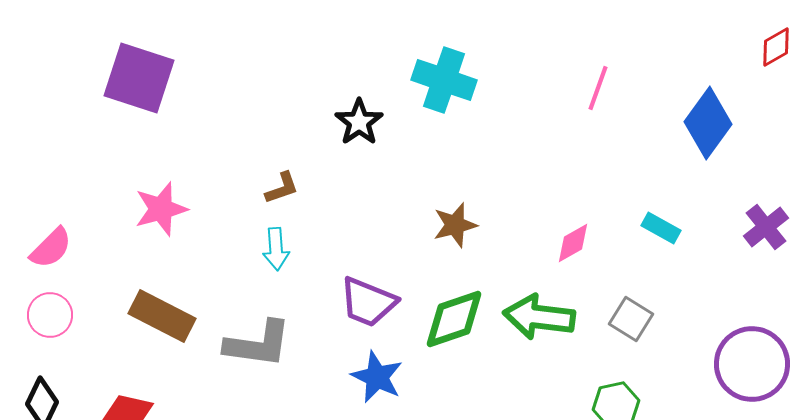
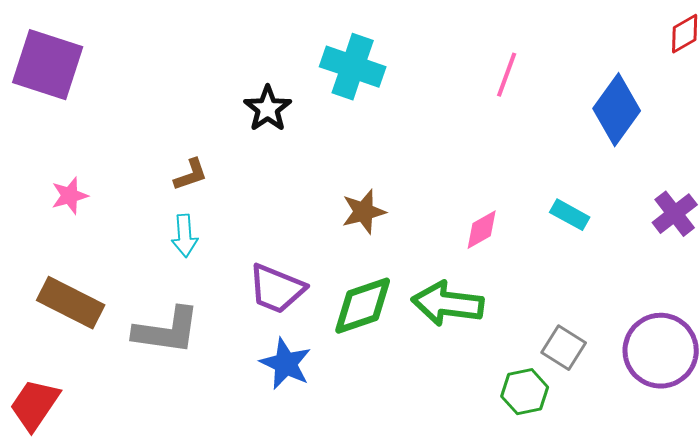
pink star: (161, 209) -> (70, 196), size x0.7
gray square: (631, 319) -> (564, 348), moved

